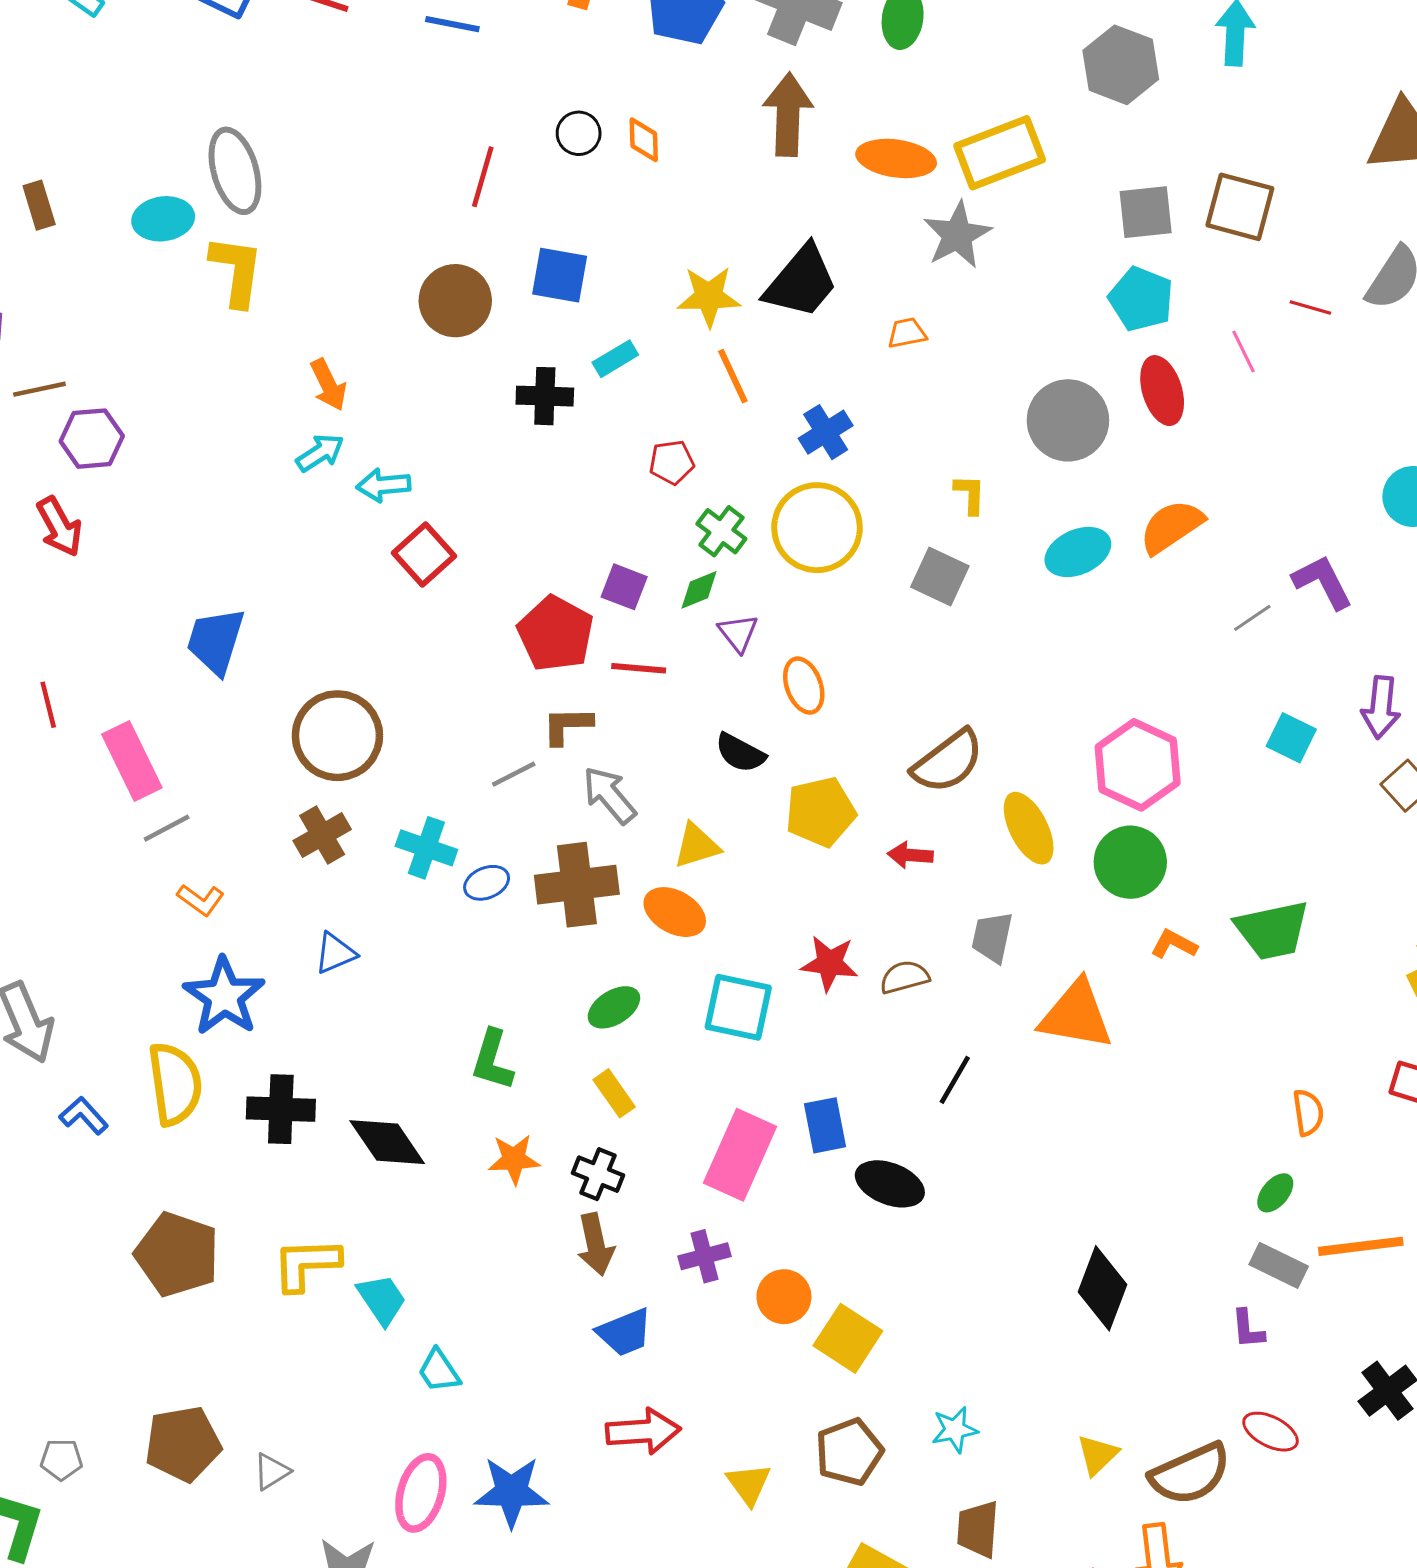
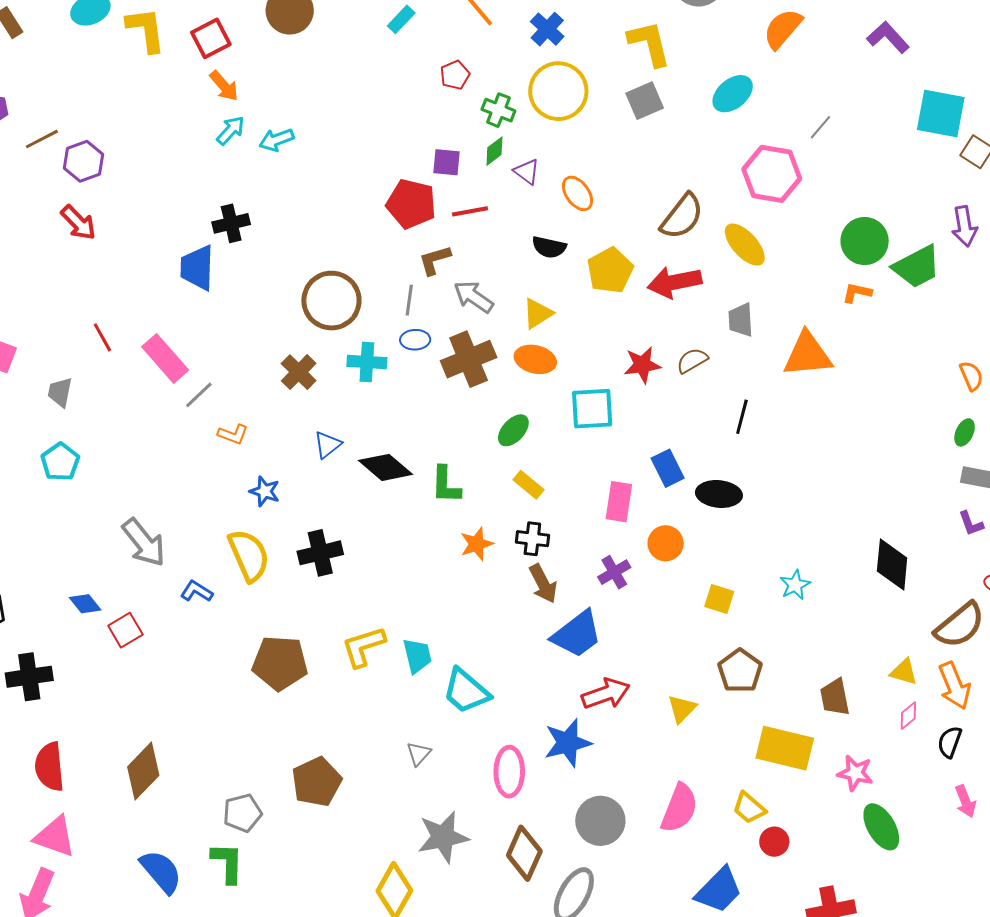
black cross: (545, 396) -> (231, 223), moved
yellow L-shape: (970, 494) -> (649, 43), size x1.8
cyan ellipse: (1078, 552) -> (733, 94), moved
red square: (424, 555) -> (211, 38), moved, turned 30
gray square: (940, 576) -> (645, 101), turned -33
gray line: (1252, 618) -> (820, 127), moved
purple arrow: (1381, 707) -> (964, 226), moved
brown circle: (337, 736) -> (331, 301), moved
cyan square: (1291, 738) -> (941, 114), moved, size x1.6
pink hexagon: (1138, 765) -> (772, 174), moved
gray line: (514, 774) -> (409, 300), turned -40
red arrow: (910, 855) -> (675, 282), size x1.8
green circle: (1130, 862) -> (865, 241), moved
blue ellipse: (487, 883) -> (415, 340), moved, turned 36
blue star: (224, 996) -> (265, 491), size x0.6
black diamond: (387, 1142) -> (385, 467), moved
pink rectangle: (740, 1155) -> (619, 502), size x0.7
black diamond: (1103, 1288) -> (892, 564), moved
orange circle: (784, 1297) -> (666, 543), moved
cyan trapezoid: (382, 1299) -> (417, 656), turned 36
blue trapezoid: (625, 1332) -> (577, 634), size x1.4
yellow square: (848, 1338) -> (719, 599), size x0.7
cyan trapezoid: (439, 1371) -> (466, 691), size x1.6
cyan star: (955, 1430) -> (795, 585), moved
yellow triangle: (1097, 1455) -> (904, 672), moved, turned -44
gray pentagon: (61, 1460) -> (242, 813), size x1.4
gray triangle: (272, 1472) -> (419, 754), moved
yellow triangle: (749, 1484) -> (682, 709), turned 36
blue star: (511, 1492) -> (568, 743), moved
pink ellipse: (421, 1493) -> (509, 772), moved

